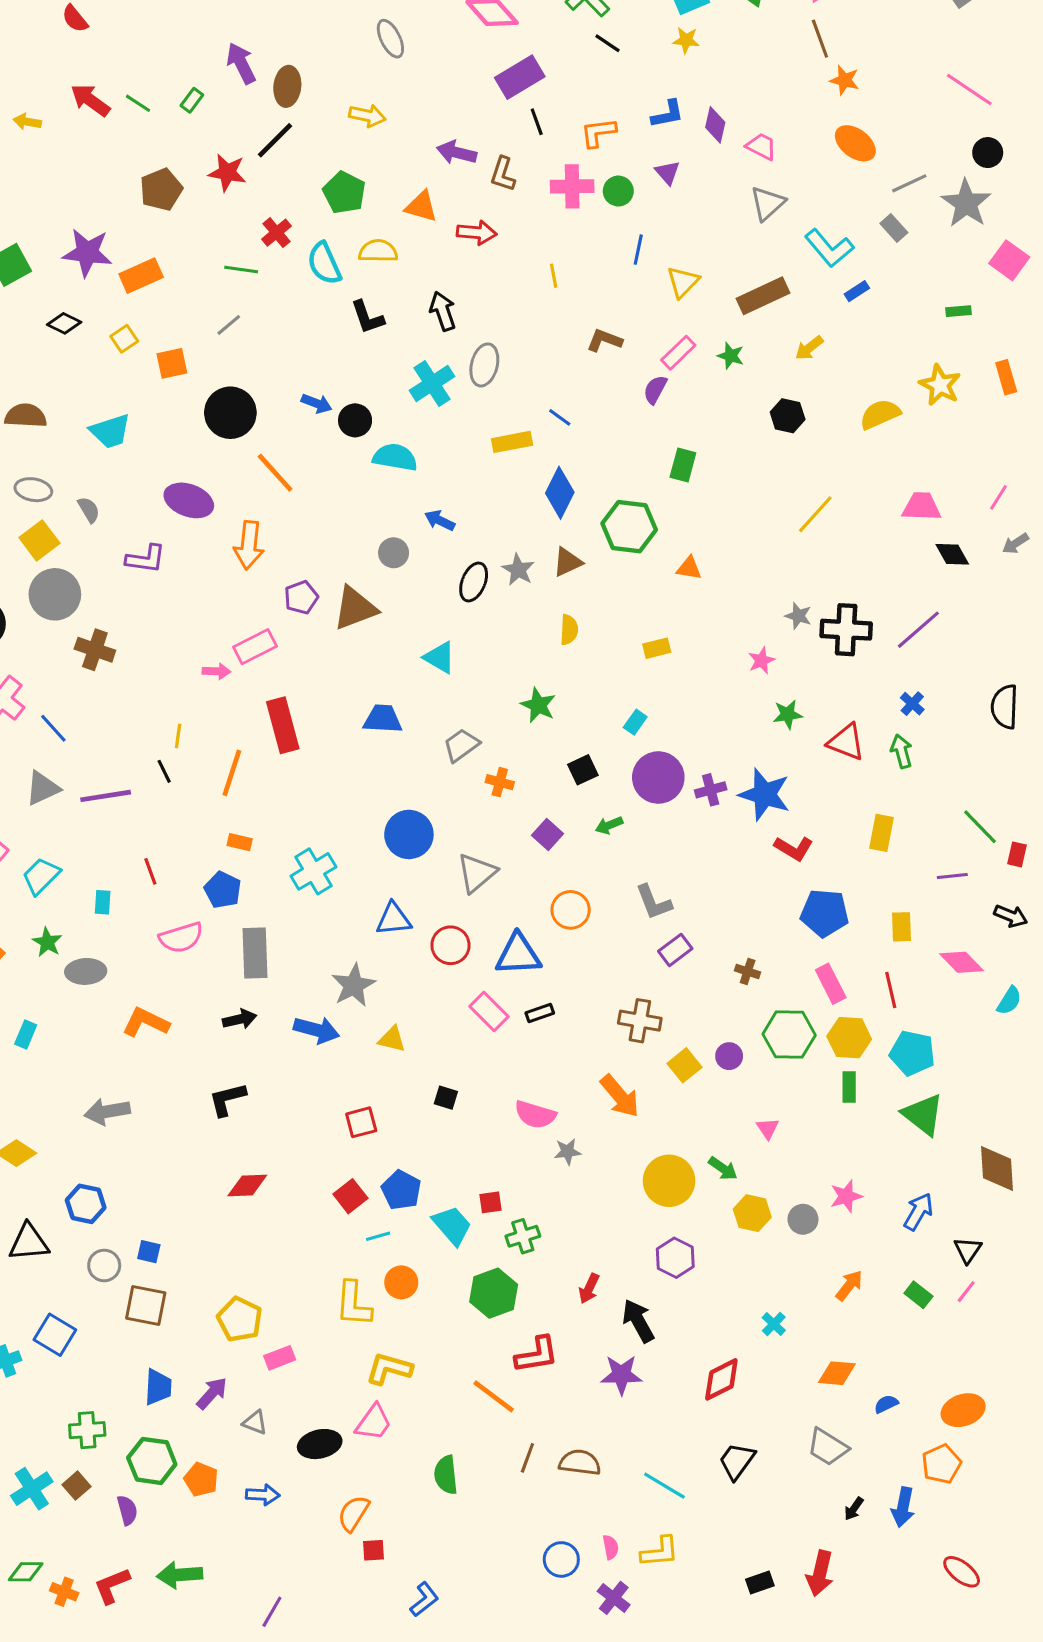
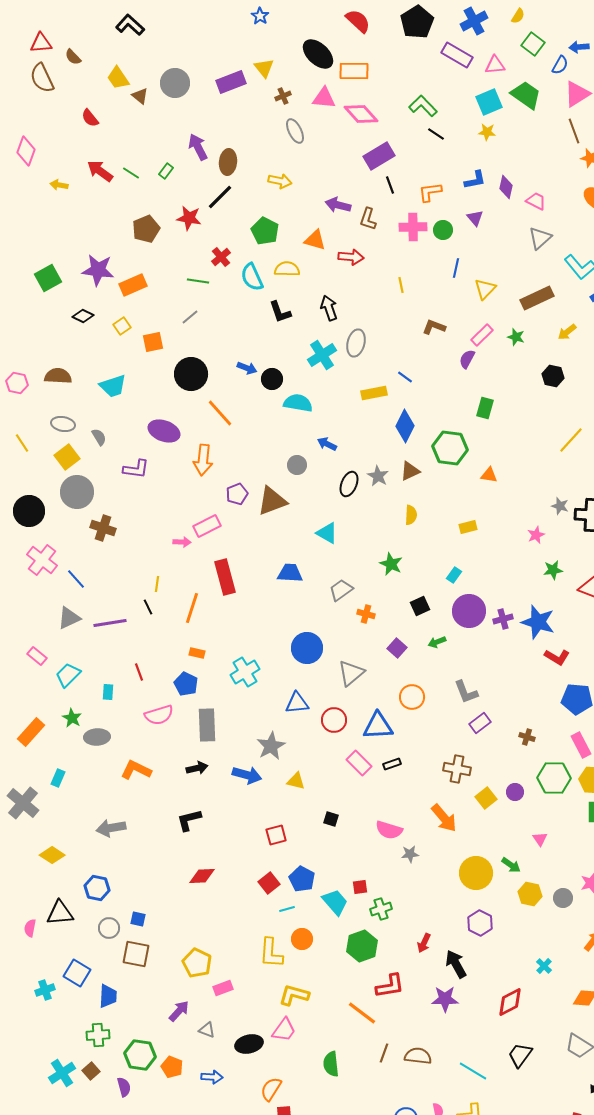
blue trapezoid: (158, 1387) -> (108, 996), moved

